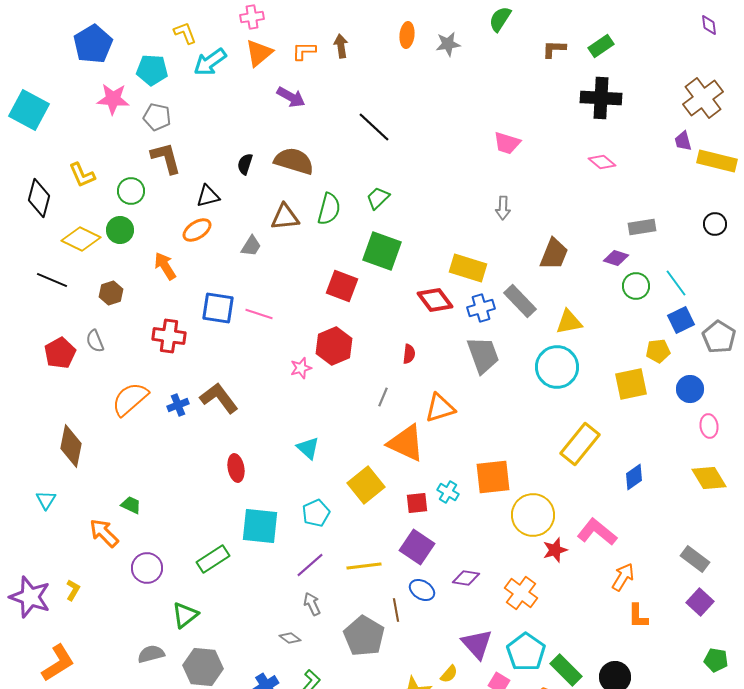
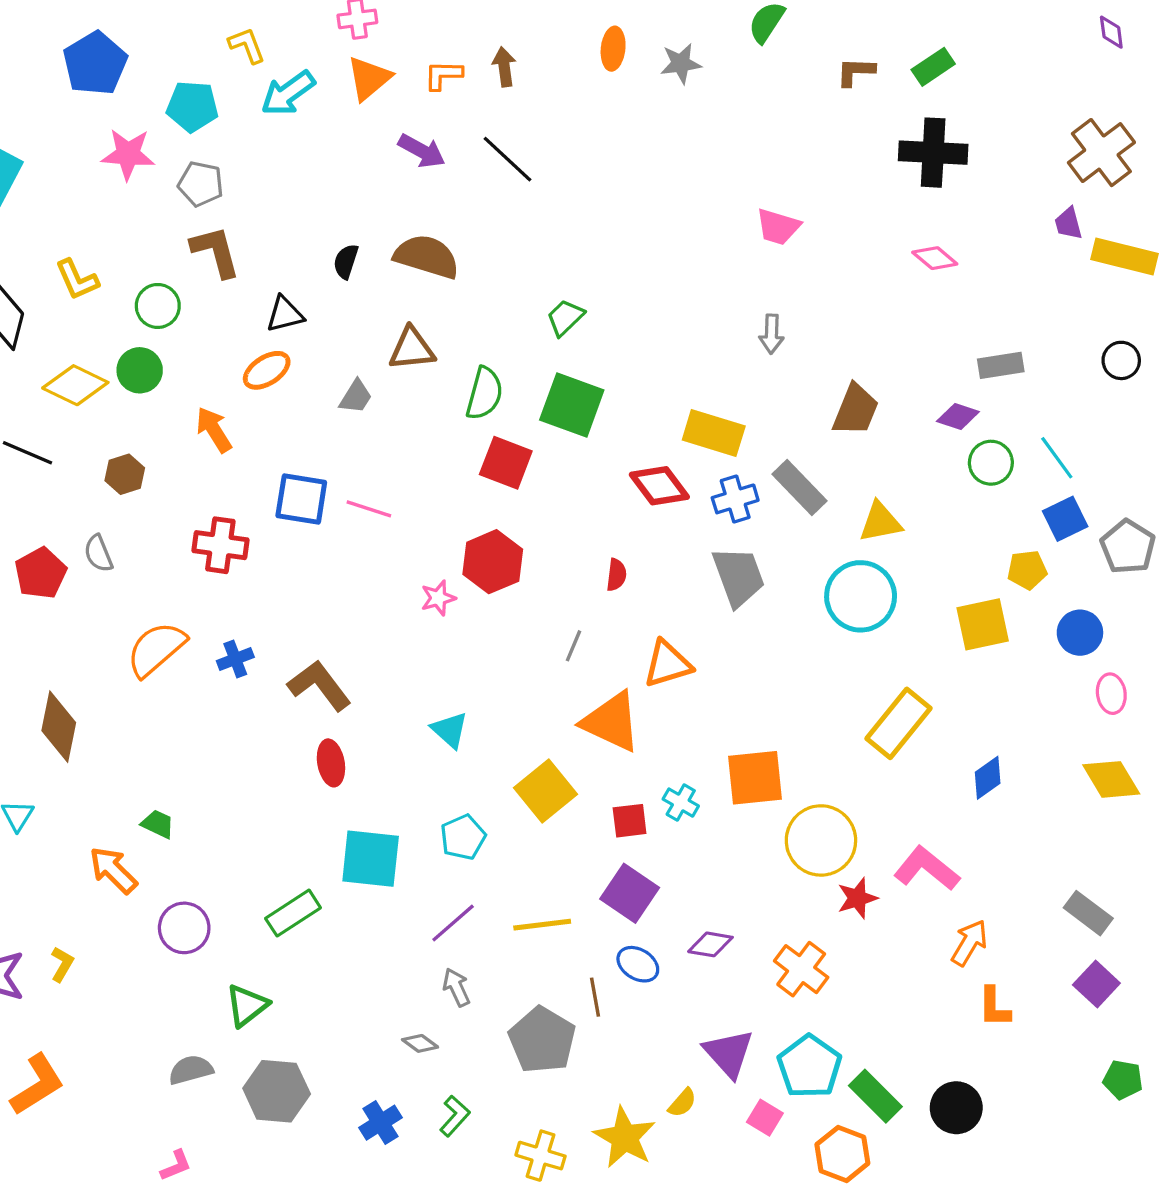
black line: (374, 127) -> (508, 159), moved
green semicircle: (329, 209) -> (484, 393), moved
brown L-shape: (219, 398) -> (319, 685), moved

